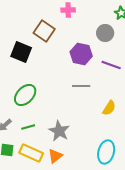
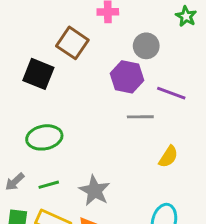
gray circle: (105, 33) -> (146, 46), moved
gray line: (81, 86) -> (140, 117), moved
green ellipse: (25, 95) -> (44, 137), turned 35

